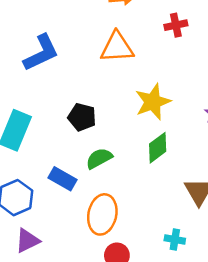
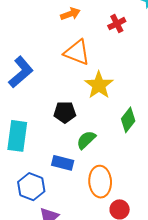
orange triangle: (117, 47) -> (77, 52), turned 40
yellow star: (153, 102) -> (99, 85), moved

